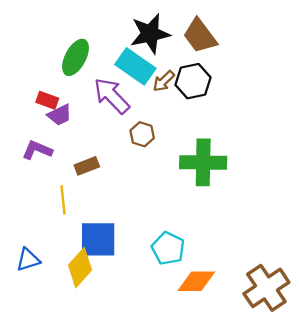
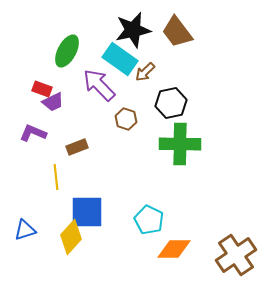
black hexagon: (193, 81) -> (171, 103), moved

